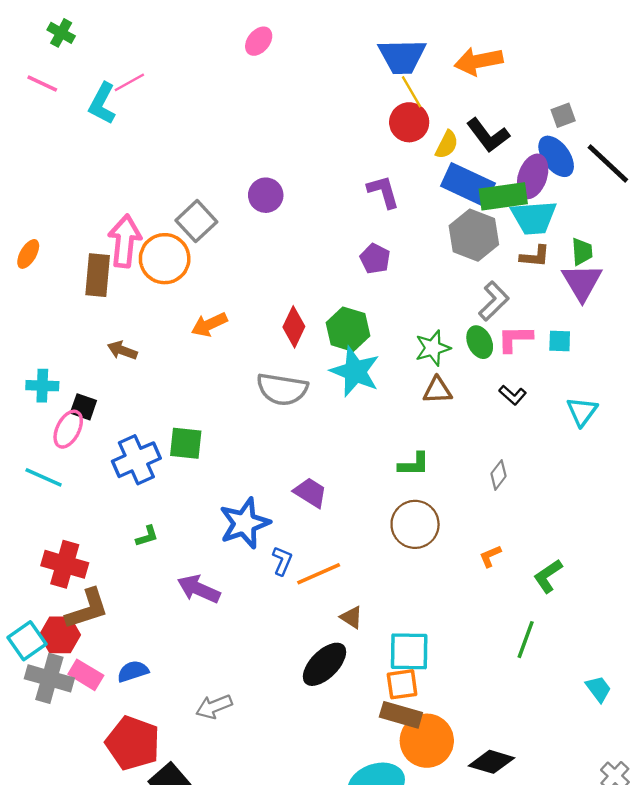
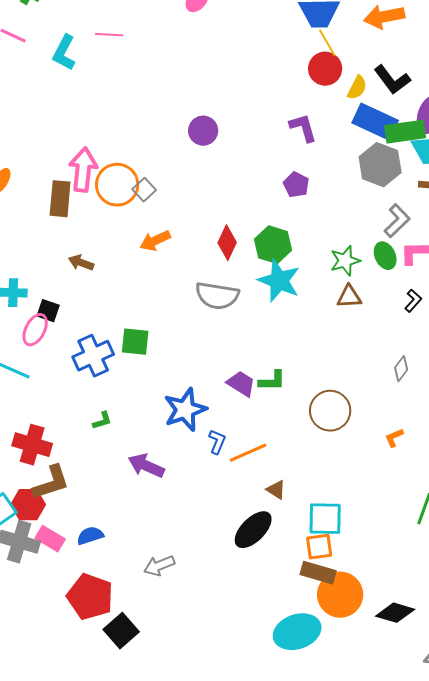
pink line: (129, 82) -> (109, 35), moved, turned 32
gray square: (196, 221) -> (144, 190), moved, size x0.7
black L-shape: (513, 395) -> (413, 301), turned -90
green L-shape: (414, 464) -> (272, 381), moved

